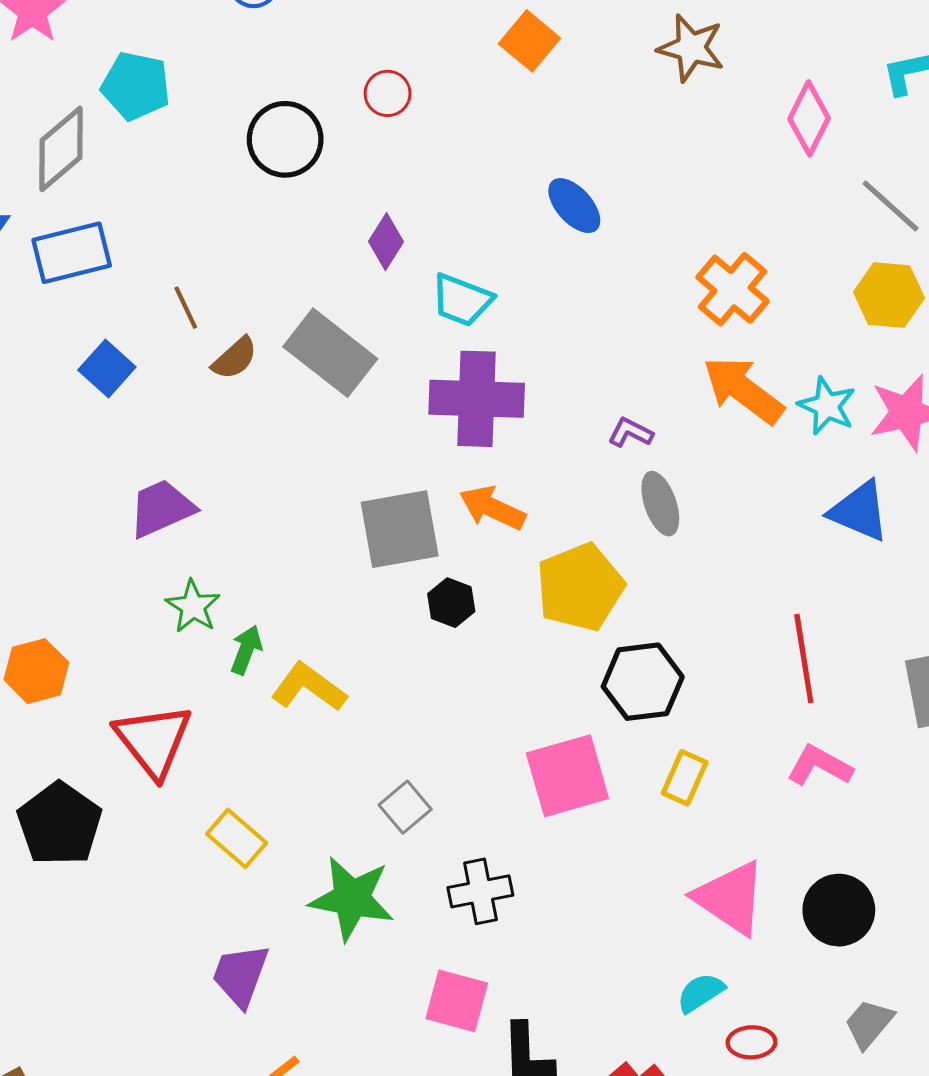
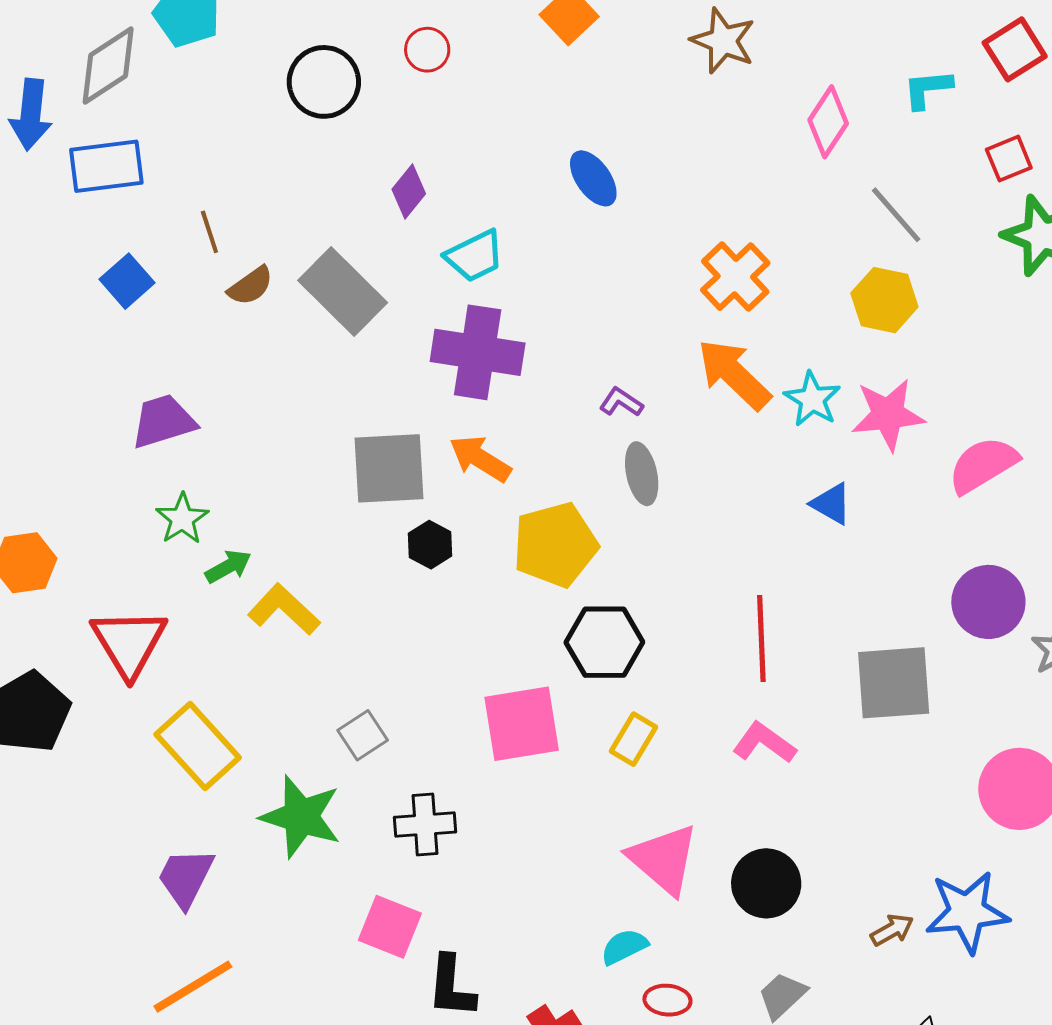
cyan trapezoid: (462, 300) -> (475, 256), turned -54
blue triangle: (859, 511) -> (831, 504), size x0.7
green arrow: (246, 650) -> (228, 566), turned 33
yellow rectangle: (237, 838) -> (198, 746), size x1.5

